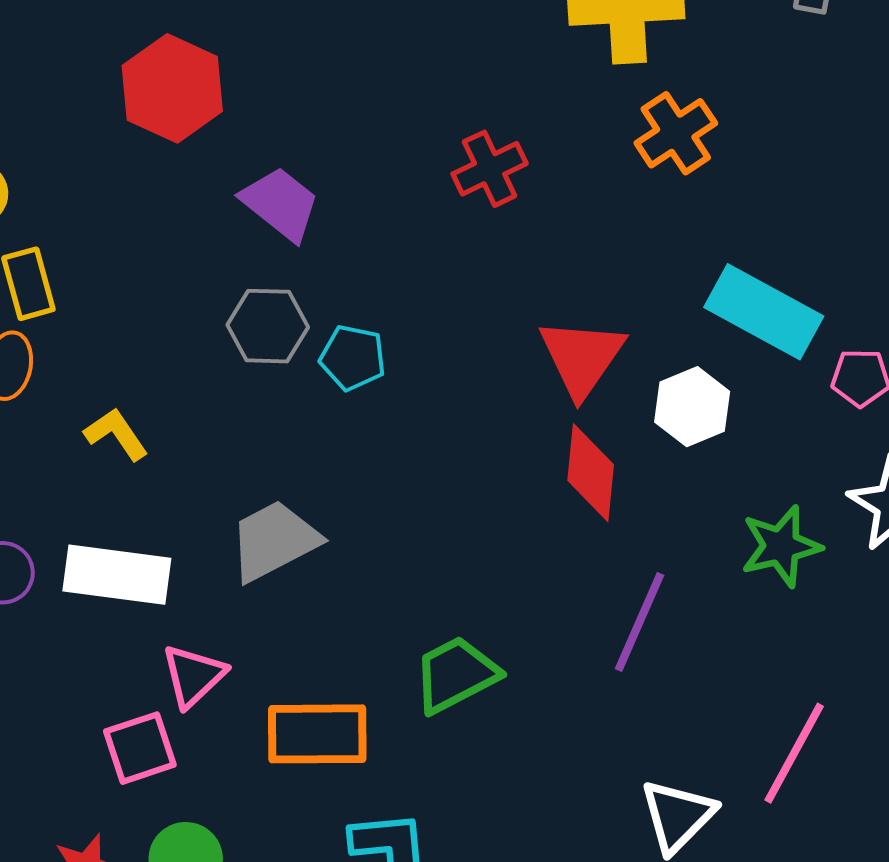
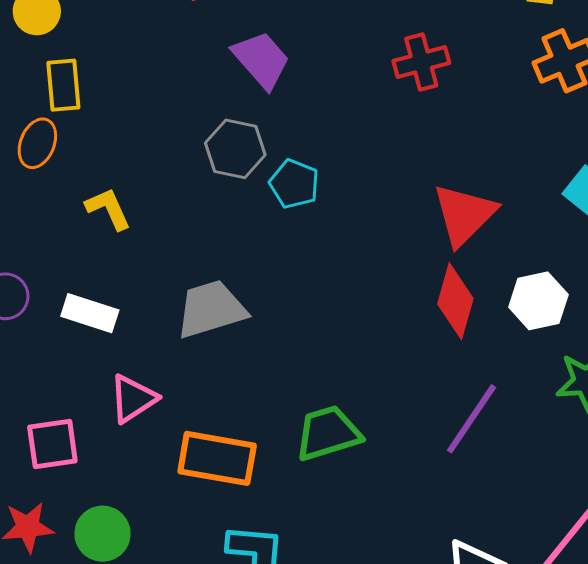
white hexagon: (692, 407) -> (538, 301), moved
white rectangle: (117, 575) -> (90, 313), size x0.7
pink square: (140, 748) -> (52, 444), moved

